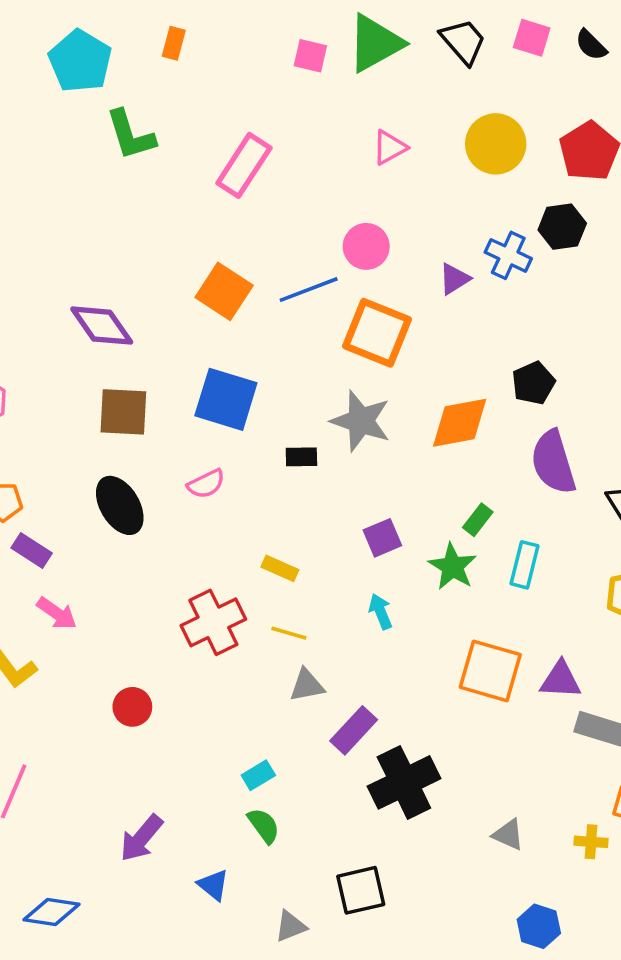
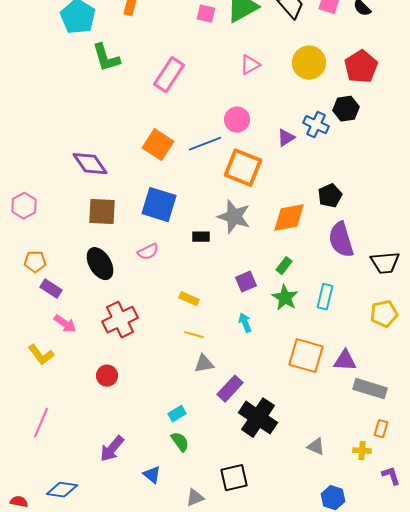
green rectangle: (478, 520) -> (284, 266), moved
red cross: (213, 622) -> (120, 320), moved
black cross: (404, 782) -> (258, 418), turned -30

